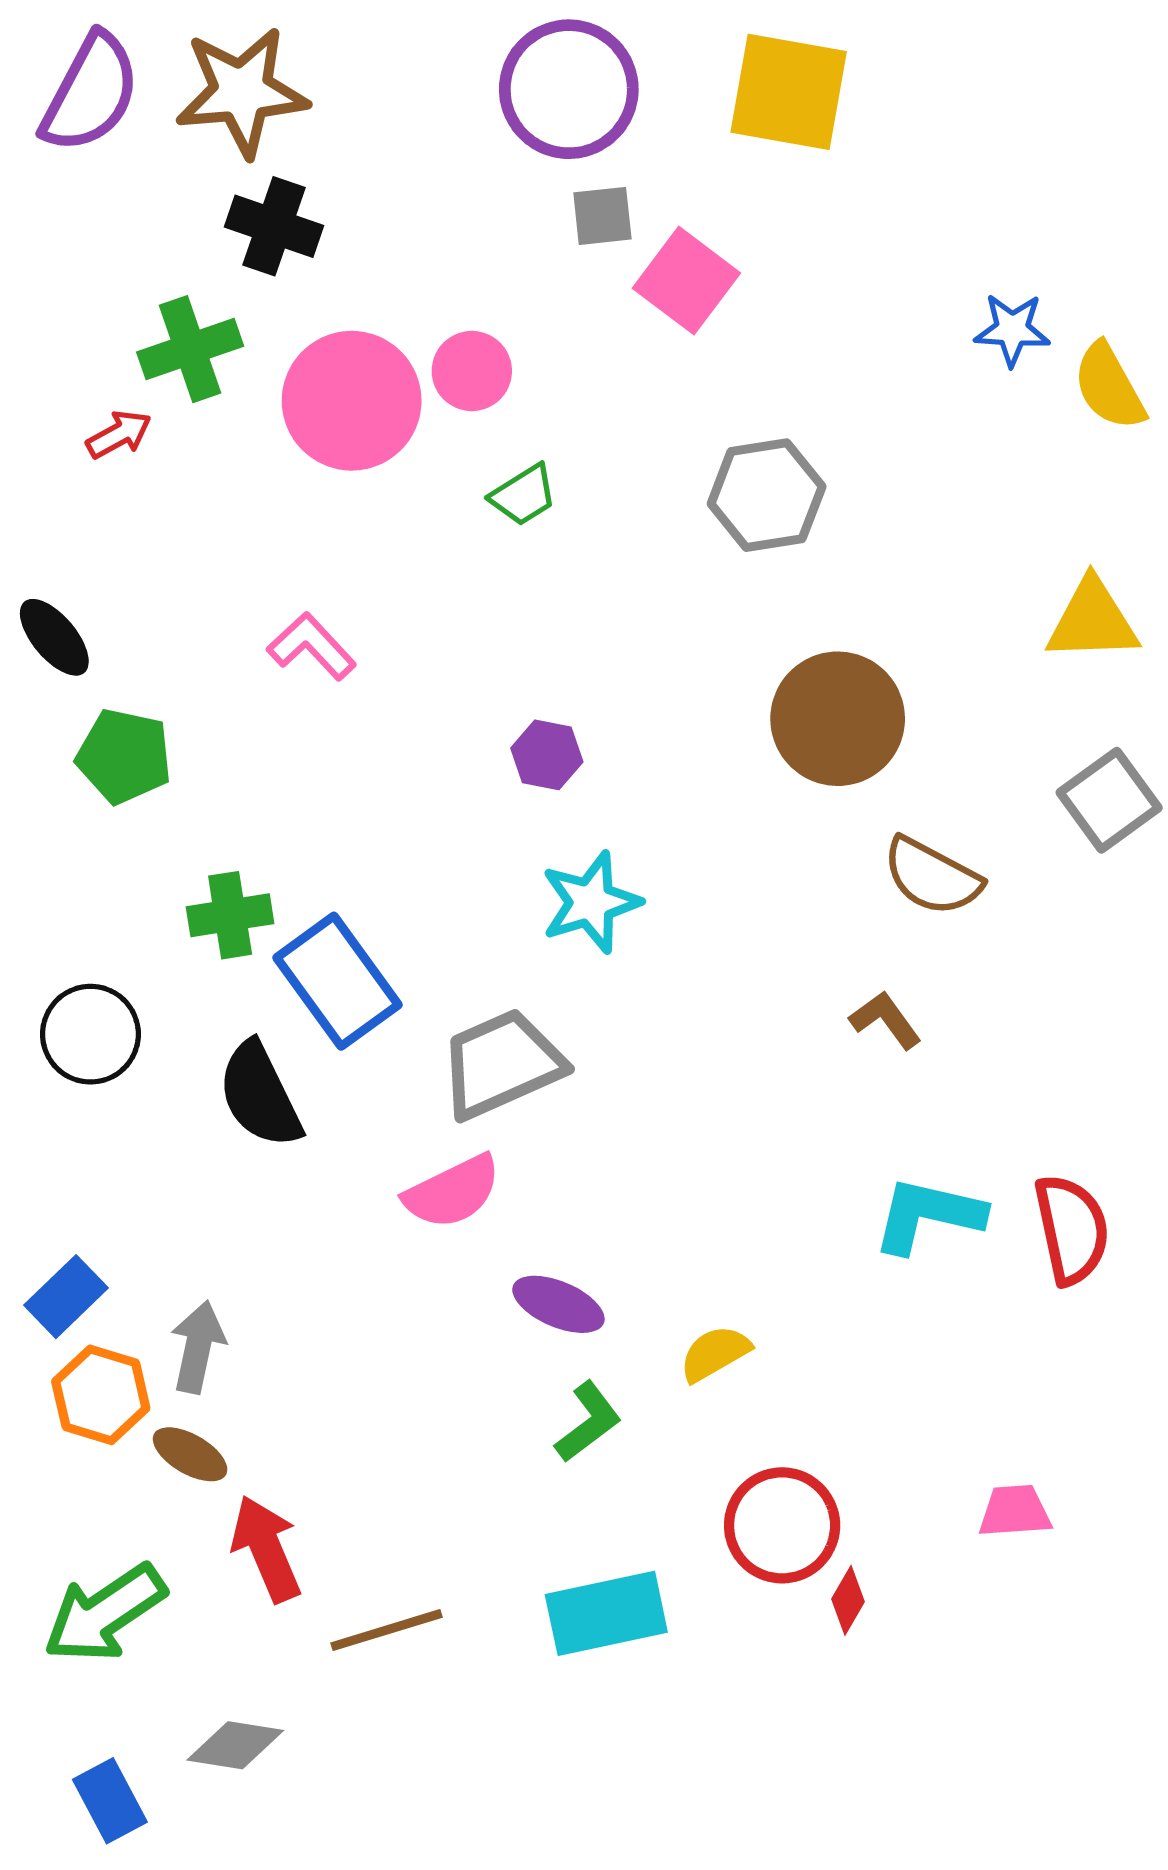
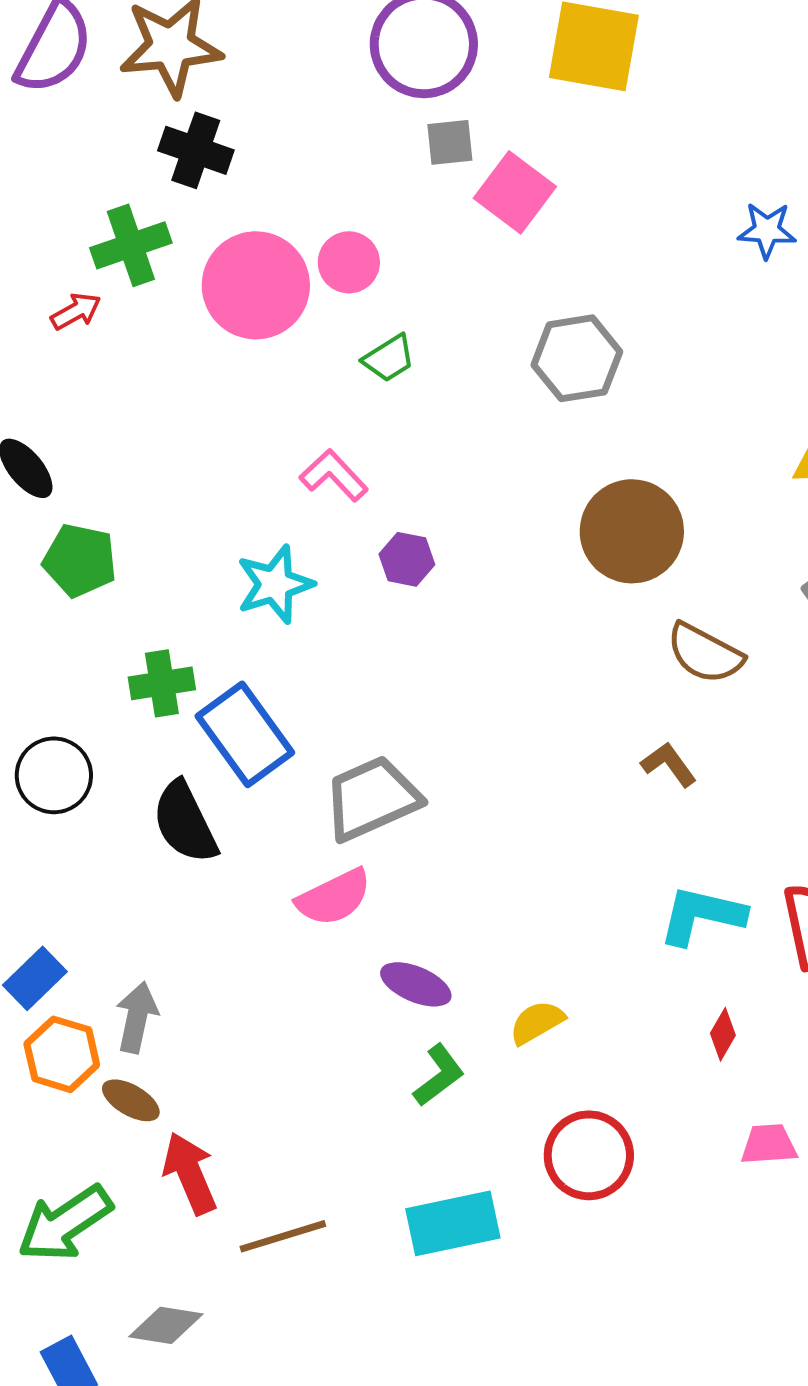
pink L-shape: (312, 646) -> (334, 475), moved
cyan star: (591, 902) -> (275, 584), moved
red diamond: (848, 1600) -> (723, 1034), moved

